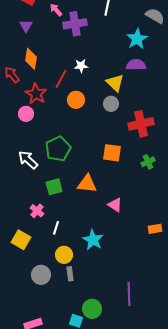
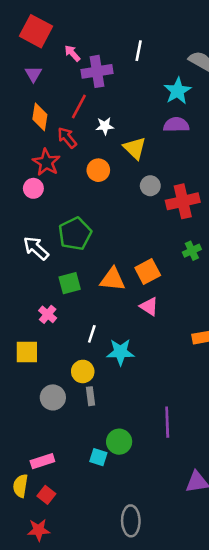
red arrow: (12, 75) -> (67, 138), moved
red line: (61, 79) -> (79, 107), moved
yellow triangle: (115, 83) -> (135, 148), moved
gray circle: (111, 104) -> (150, 186), moved
orange square: (112, 153) -> (148, 271), moved, turned -36
white line: (56, 228) -> (92, 334), moved
yellow square: (21, 240) -> (27, 352), turned -30
cyan star: (93, 240) -> (120, 352), turned -30

